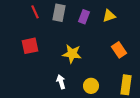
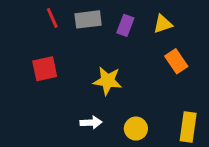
gray rectangle: (59, 13) -> (88, 19), turned 72
orange rectangle: (119, 50) -> (176, 61), moved
white arrow: (61, 82) -> (91, 123), turned 104

